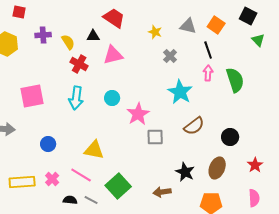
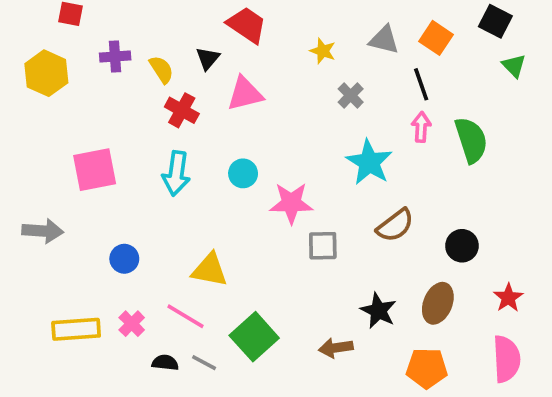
black triangle: (93, 36) -> (208, 58), turned -48
pink star: (138, 114) -> (291, 203), turned 30
pink semicircle: (254, 198) -> (507, 359), size x1.4

